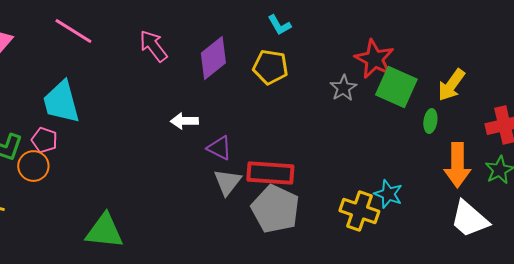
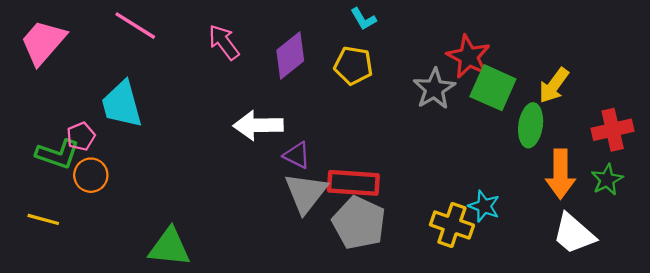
gray star: (343, 88) -> (434, 89), size x1.4
white arrow: (184, 121) -> (258, 125), size x1.6
green ellipse: (430, 121) -> (531, 125), size x1.6
pink pentagon: (44, 140) -> (81, 136), moved, turned 30
gray triangle: (227, 182) -> (306, 193), size x1.4

